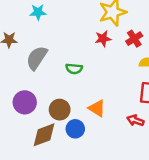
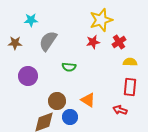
cyan star: (38, 12) -> (31, 20), moved
gray semicircle: (37, 58) -> (48, 41), moved
purple circle: (25, 102) -> (28, 76), moved

